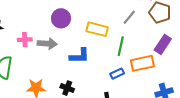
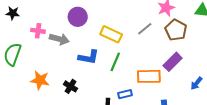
green line: (121, 46) -> (115, 62), moved
blue rectangle: (117, 74) -> (125, 94), moved

